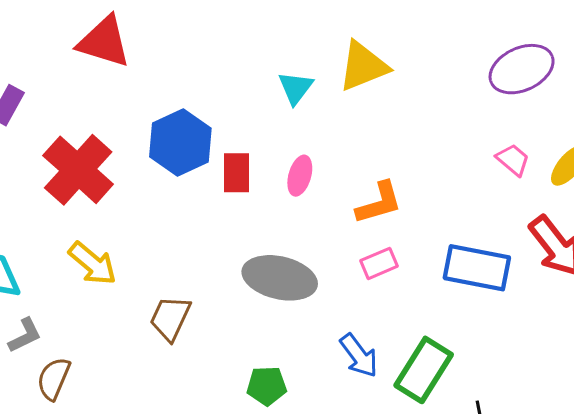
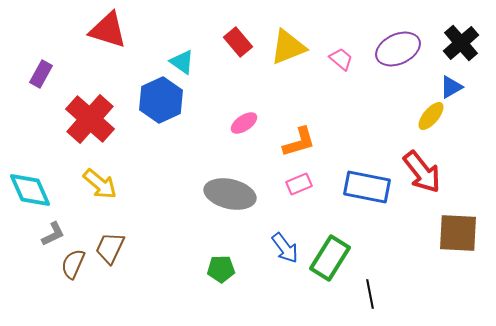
cyan triangle: (296, 88) -> (182, 62), moved, turned -32
pink trapezoid: (513, 160) -> (341, 59), moved
red rectangle: (236, 173) -> (238, 42), moved, turned -40
pink ellipse: (300, 176) -> (244, 123), turned 40
brown trapezoid: (170, 318) -> (110, 248), moved

